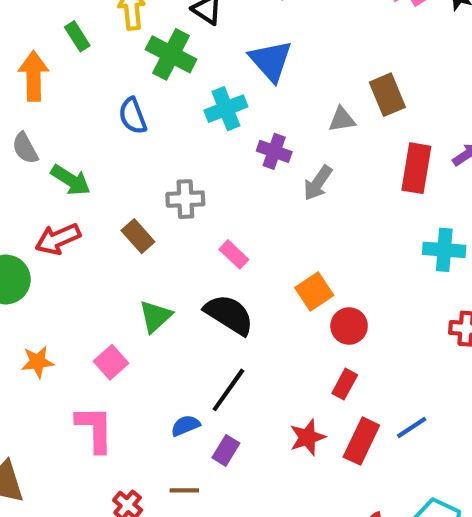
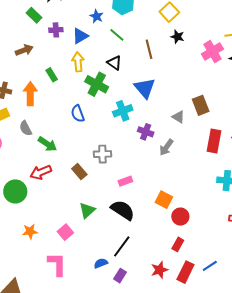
gray triangle: (342, 119) -> (178, 117), turned 40
pink rectangle: (234, 254) -> (125, 181), turned -64
orange square: (314, 292) -> (164, 200), turned -30

